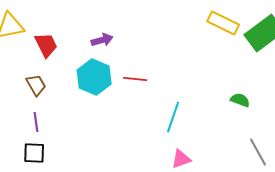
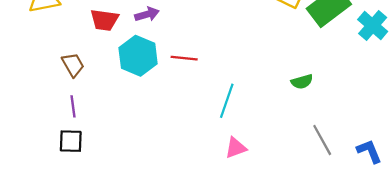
red trapezoid: (46, 45) -> (104, 20), moved, turned 124
green semicircle: (240, 100) -> (302, 82), turned 144

